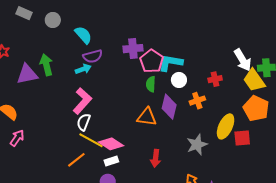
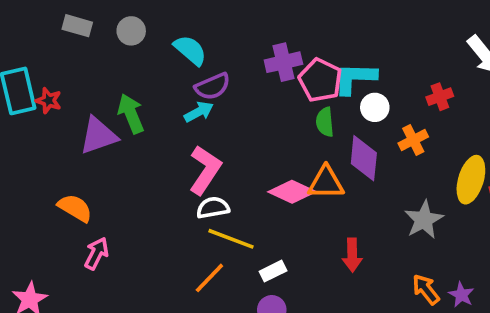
white semicircle: (84, 122) -> (213, 208), turned 66
pink diamond: (111, 144) -> (292, 192), moved

